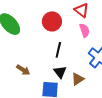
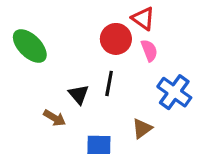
red circle: (52, 21) -> (116, 39), moved
black triangle: (60, 72) -> (79, 94), moved

